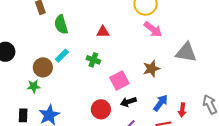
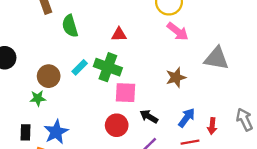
cyan rectangle: (62, 56) -> (80, 67), moved
green cross: (93, 60) -> (108, 67), size x1.6
pink square: (119, 81) -> (125, 93), moved, turned 30
black arrow: (128, 102) -> (149, 116), turned 49

